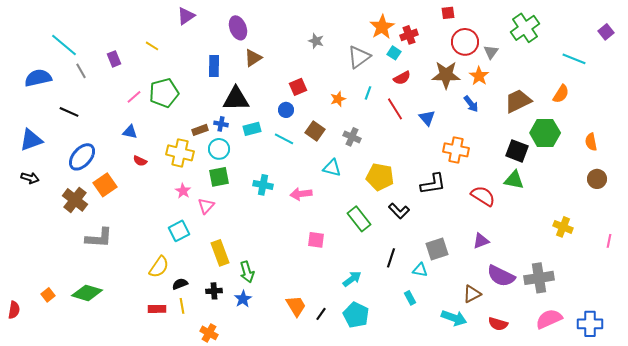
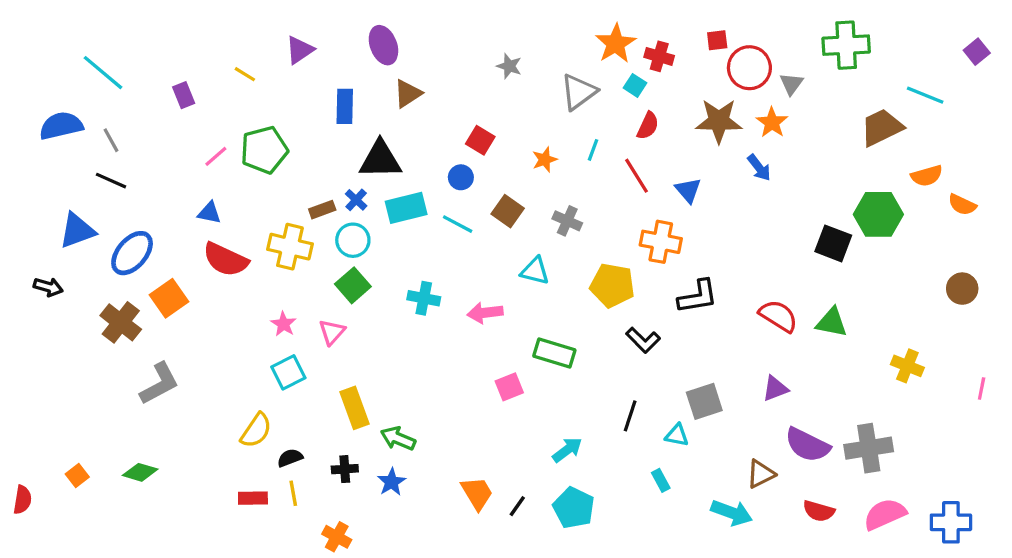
red square: (448, 13) -> (717, 40), moved
purple triangle: (186, 16) -> (300, 50), moved
green cross: (525, 28) -> (846, 45), turned 32
red cross: (409, 35) -> (659, 56), turned 36
gray line: (81, 71) -> (111, 140), moved
red semicircle: (402, 78) -> (648, 126), turned -36
red square: (298, 87) -> (480, 140), turned -36
orange semicircle: (561, 94) -> (927, 176), moved, turned 42
brown trapezoid: (518, 101) -> (882, 127), moved
blue cross: (221, 124) -> (356, 200), turned 32
cyan rectangle: (252, 129) -> (406, 208), size x1.4
blue triangle: (31, 140) -> (77, 231), moved
orange semicircle: (591, 142) -> (962, 205), moved, turned -54
orange cross: (456, 150) -> (661, 242), moved
red semicircle: (140, 161) -> (226, 260), size x2.0
green square: (219, 177) -> (353, 285), turned -30
green triangle: (514, 180) -> (832, 322), moved
pink star: (183, 191) -> (284, 324), moved
green rectangle: (359, 219) -> (554, 353), moved, turned -35
gray L-shape: (99, 238) -> (159, 384), turned -32
pink square: (316, 240) -> (509, 387), turned -30
green arrow: (247, 272) -> (398, 438), turned 130
green diamond: (87, 293) -> (140, 472), size x0.7
red semicircle: (498, 324) -> (819, 511), moved

